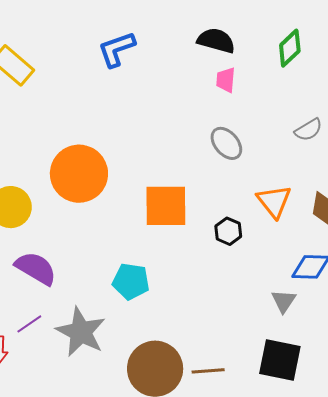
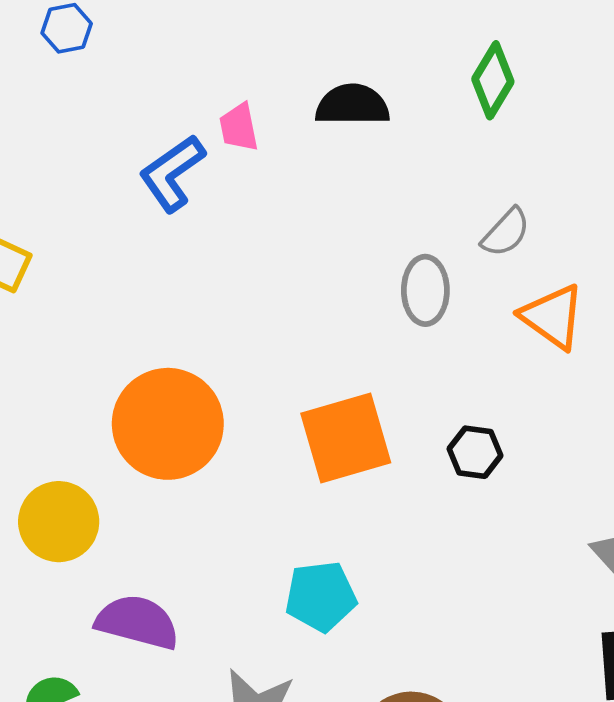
pink trapezoid: (226, 80) -> (239, 127), moved
gray semicircle: (309, 130) -> (506, 232), moved
gray ellipse: (226, 143) -> (425, 290), turned 56
orange triangle: (274, 201) -> (553, 317), moved

